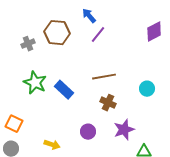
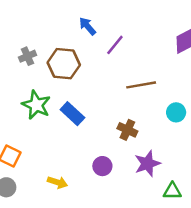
blue arrow: (89, 16) -> (87, 26), moved
brown hexagon: (57, 33) -> (64, 64), moved
brown line: (104, 77) -> (141, 85), moved

